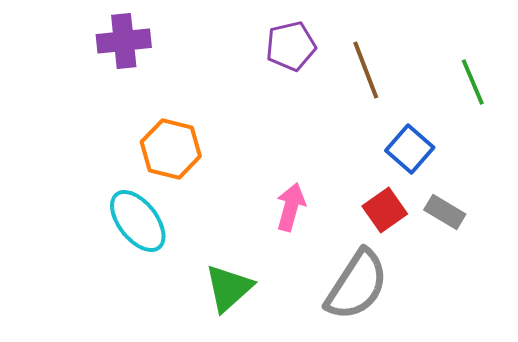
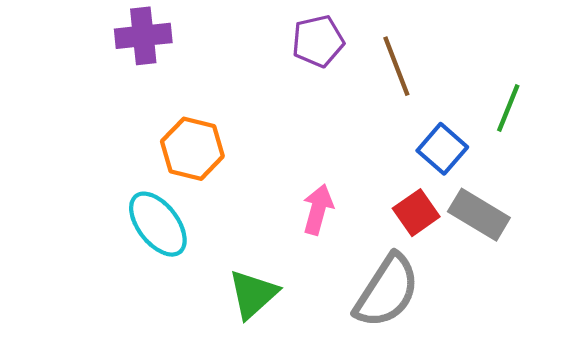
green line: (473, 82) -> (508, 108), moved, turned 45
gray rectangle: (445, 212) -> (479, 215), size x1.4

